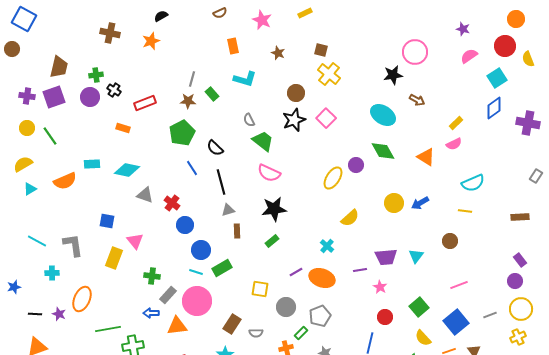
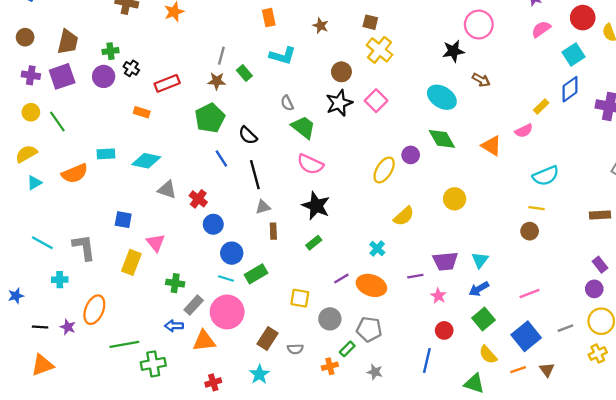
brown circle: (12, 49) -> (25, 37), moved
yellow rectangle: (456, 123) -> (541, 106), moved
blue arrow: (420, 203) -> (479, 289), moved
black star: (274, 209) -> (316, 206), turned 30
brown circle: (450, 241) -> (530, 231), moved
gray pentagon: (320, 316) -> (369, 329), turned 30

